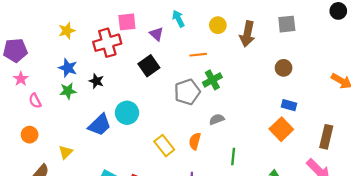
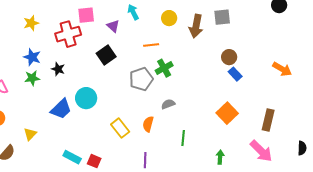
gray square: (287, 24) -> (222, 17), moved
blue rectangle: (289, 105) -> (235, 74), moved, turned 32

